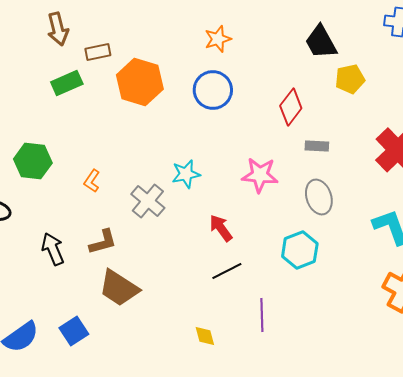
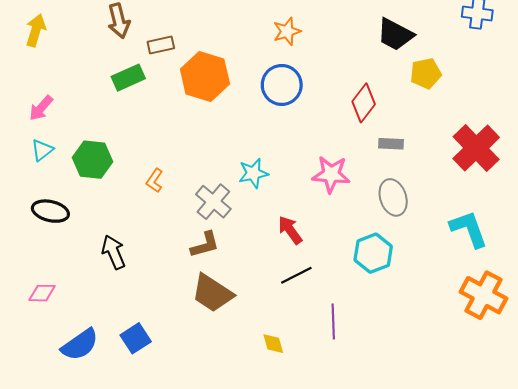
black trapezoid: (321, 42) -> (395, 35), turned -33
brown L-shape: (103, 242) -> (205, 245), moved
brown trapezoid: (119, 288) -> (212, 293), moved

